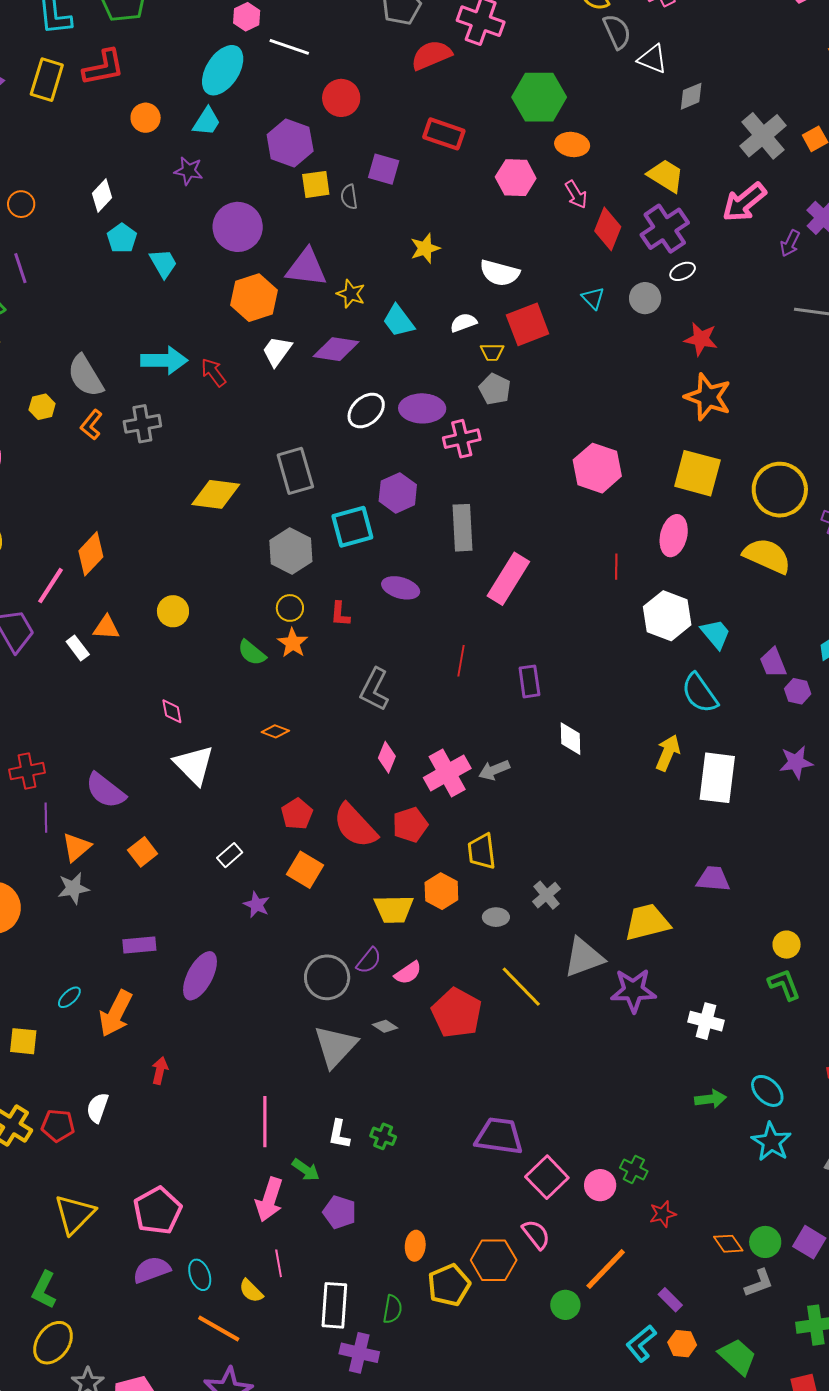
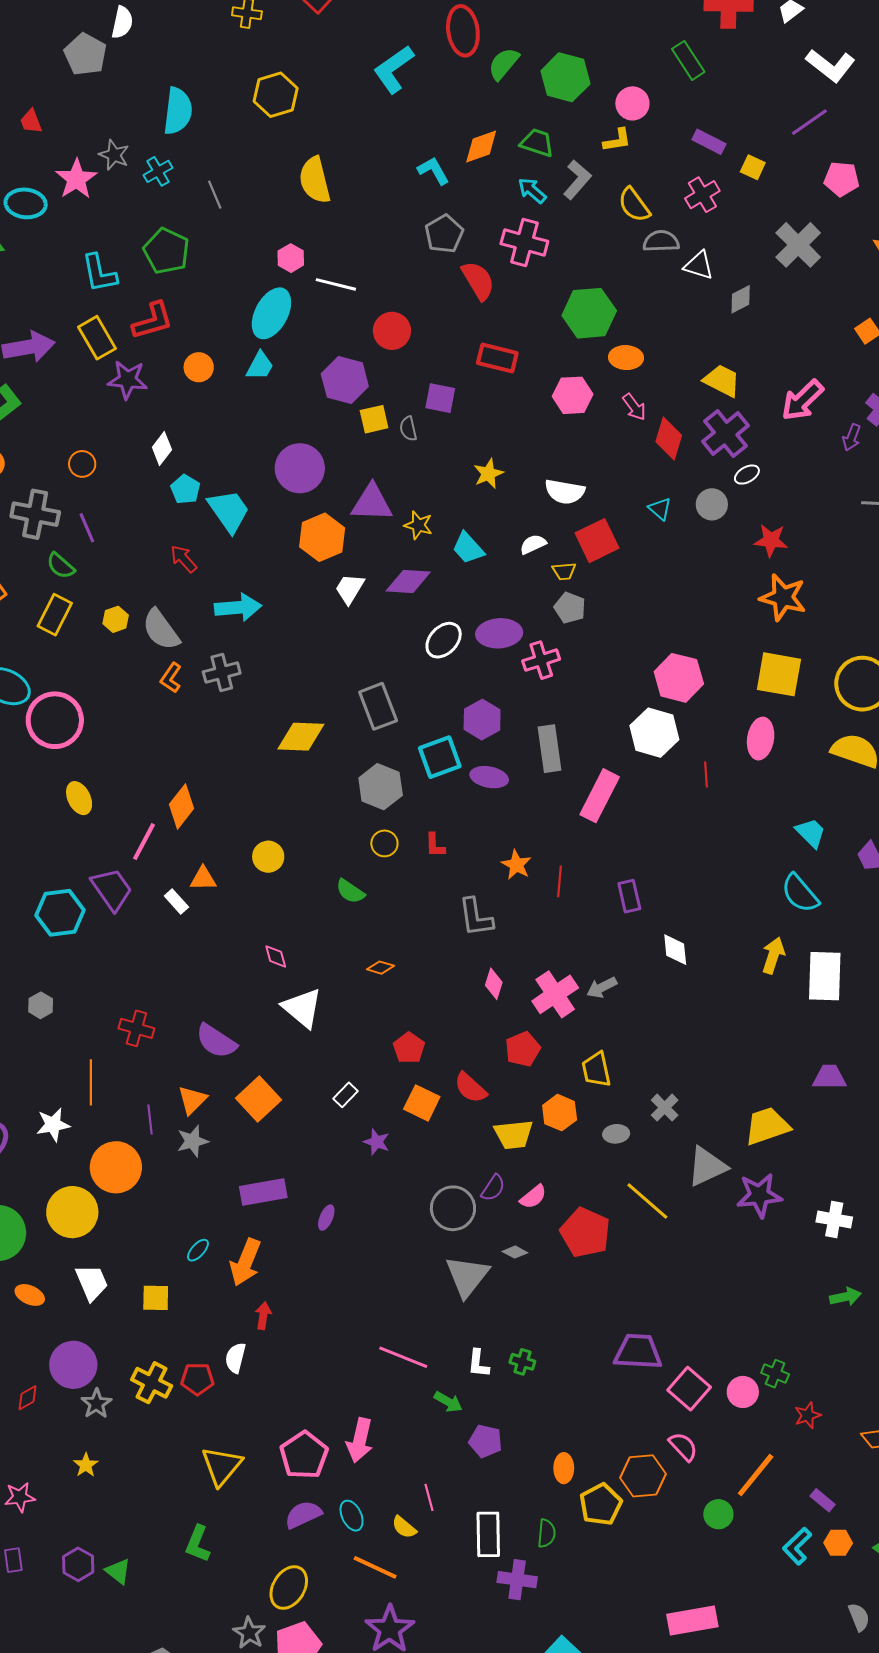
gray semicircle: (617, 32) -> (661, 241), turned -63
red semicircle: (431, 55) -> (478, 281), turned 87
yellow rectangle: (47, 80) -> (97, 338), turned -42
gray cross: (763, 136) -> (798, 245), moved
purple star: (189, 171) -> (128, 380), moved, size x1.4
cyan trapezoid: (163, 263) -> (229, 511), size x1.5
red arrow: (213, 372) -> (184, 559), moved
yellow hexagon: (42, 407) -> (116, 619), moved
purple ellipse: (401, 588) -> (489, 777), moved
white hexagon: (667, 616) -> (654, 733), moved
orange star: (293, 643) -> (516, 865), moved
gray L-shape: (375, 689) -> (476, 917), turned -30
red cross: (27, 771) -> (136, 1028), turned 32
purple line: (46, 818) -> (150, 1119), moved
red semicircle: (355, 826) -> (470, 1088), moved, size x0.7
orange square: (143, 852) -> (259, 1099), size x1.5
purple rectangle: (139, 945) -> (263, 1192), size x1.4
purple ellipse: (200, 976) -> (326, 1218), size x0.5
red arrow: (160, 1071) -> (263, 1316), moved
pink line: (265, 1122) -> (403, 1357), turned -63
pink arrow: (269, 1200) -> (360, 1440), moved
yellow ellipse: (53, 1343) -> (289, 1588), moved

